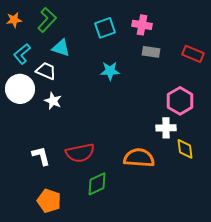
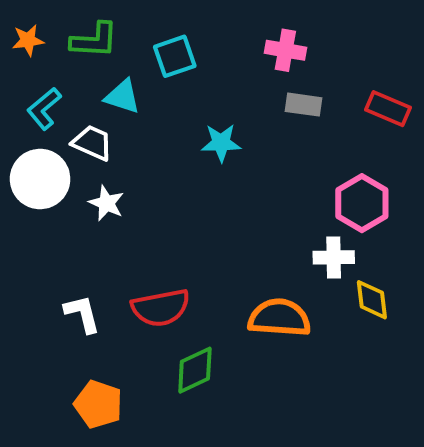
green L-shape: (47, 20) -> (94, 40), turned 50
cyan square: (105, 28) -> (175, 56), moved

